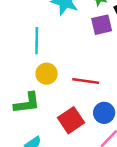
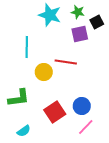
yellow circle: (47, 74) -> (44, 72), moved
red line: (86, 81) -> (66, 62), moved

